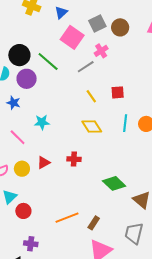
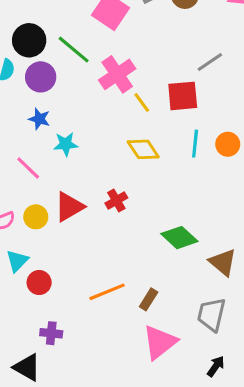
pink cross: (101, 51) -> (117, 74), moved, size x1.6
gray line: (86, 67) -> (210, 62), moved
red square: (118, 92) -> (183, 96), size x1.5
blue star: (13, 103) -> (39, 119), moved
red cross: (74, 159) -> (116, 201), turned -32
red triangle: (44, 162) -> (69, 207), size x1.5

